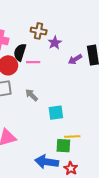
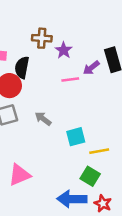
pink line: (33, 62) -> (70, 80), moved
yellow line: (72, 136) -> (99, 151), moved
green square: (63, 146) -> (90, 176), turned 35

